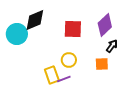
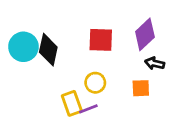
black diamond: (35, 20) -> (48, 50), moved, turned -55
black arrow: (112, 46) -> (155, 63), turned -112

